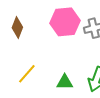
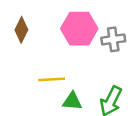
yellow line: (27, 74) -> (52, 79), moved, turned 40

